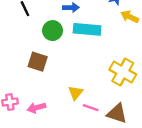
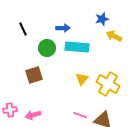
brown square: (38, 62) -> (34, 75), turned -36
yellow triangle: (76, 93) -> (82, 79), moved

